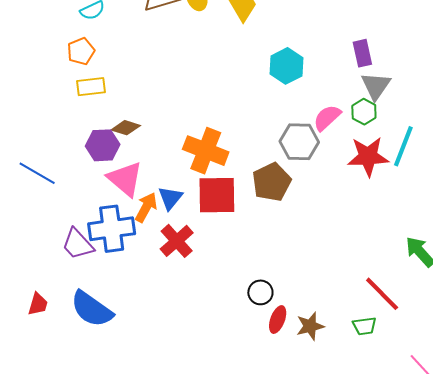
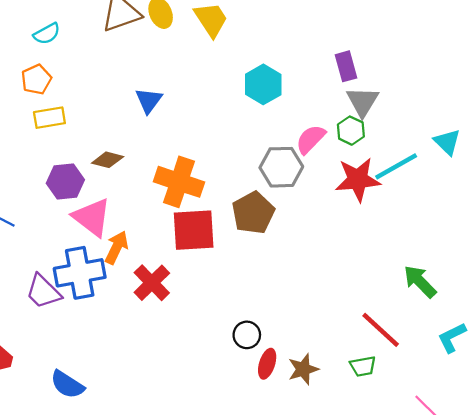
brown diamond: (126, 128) -> (108, 160), moved
cyan line: (403, 146) -> (396, 166), turned 42
blue triangle: (170, 198) -> (149, 101), moved
blue semicircle: (92, 309) -> (67, 385), moved, size x0.7

